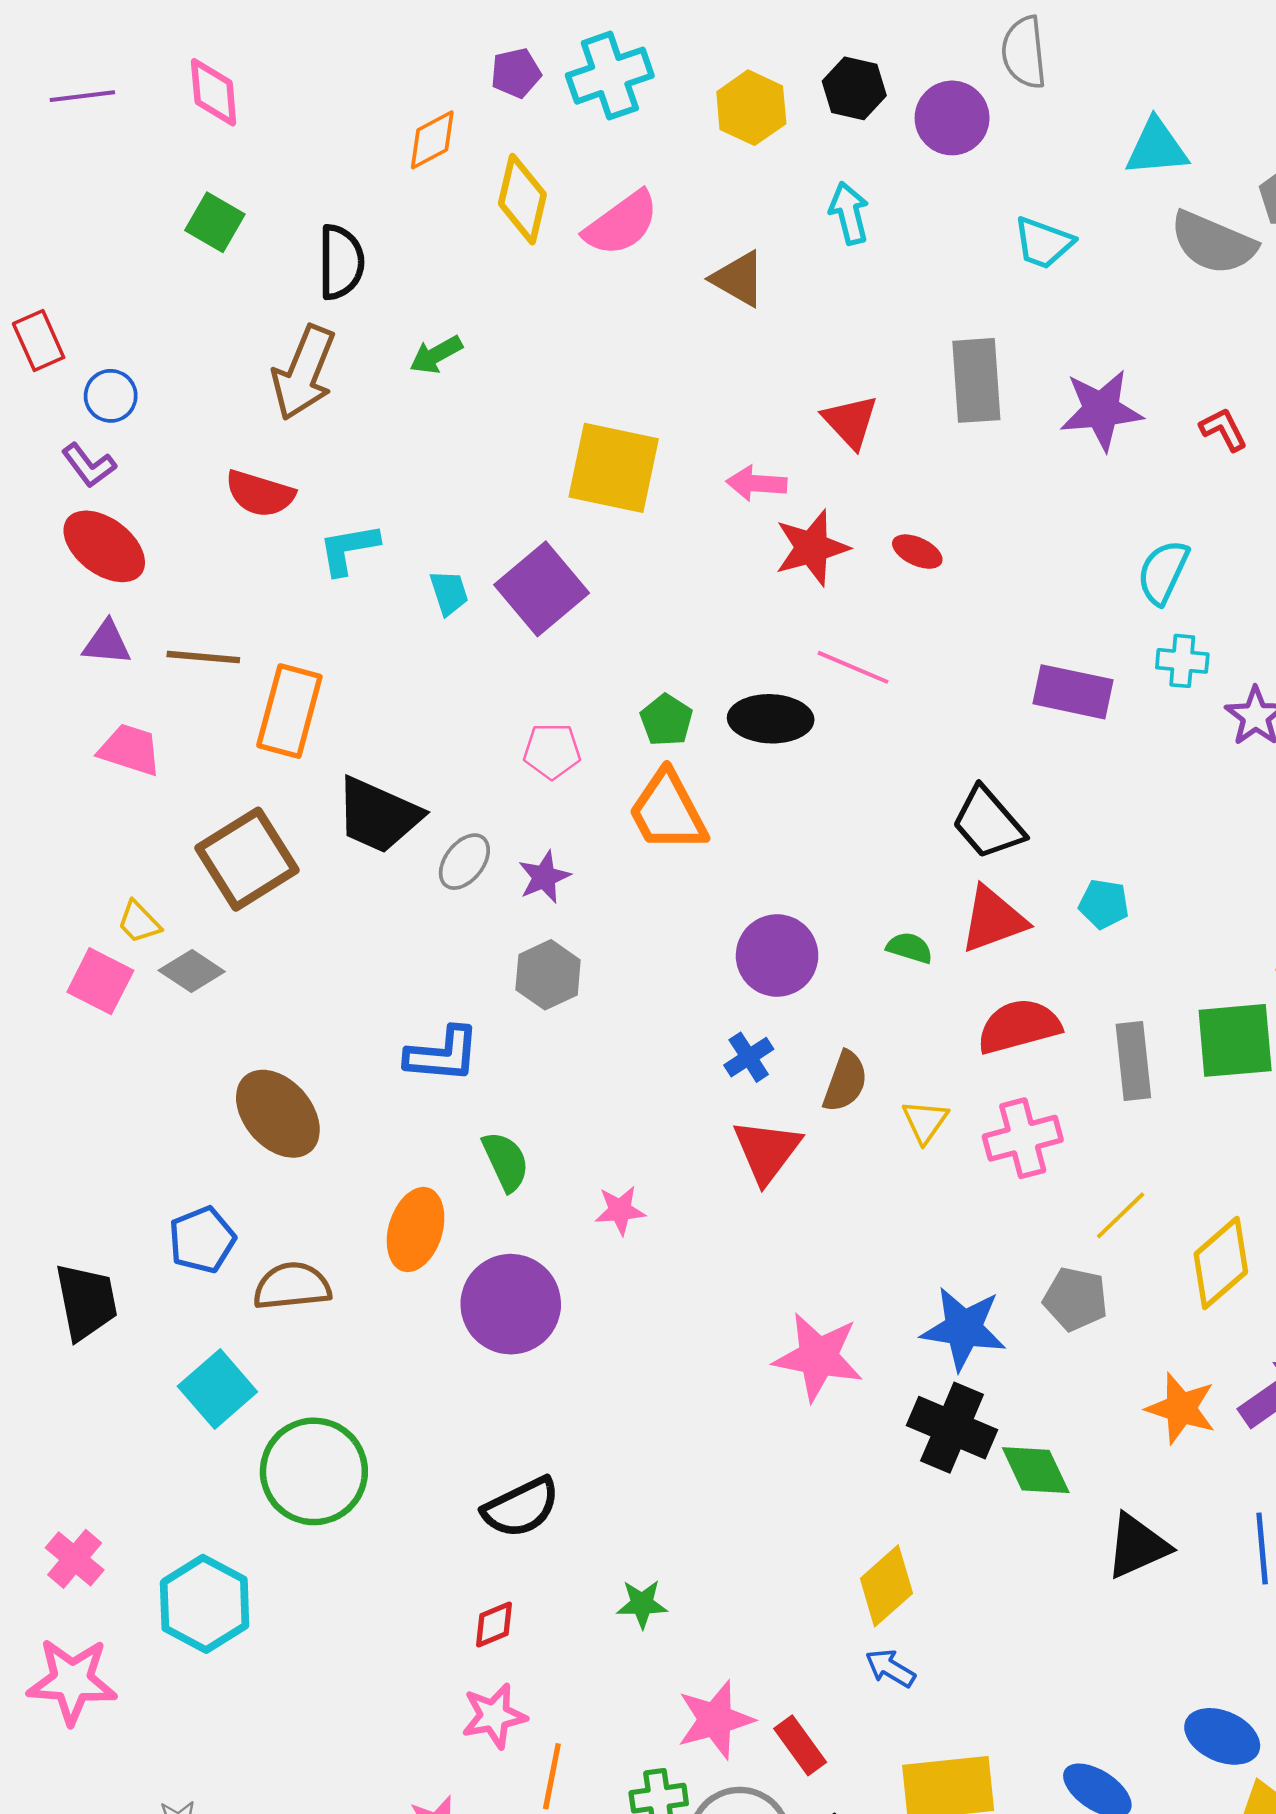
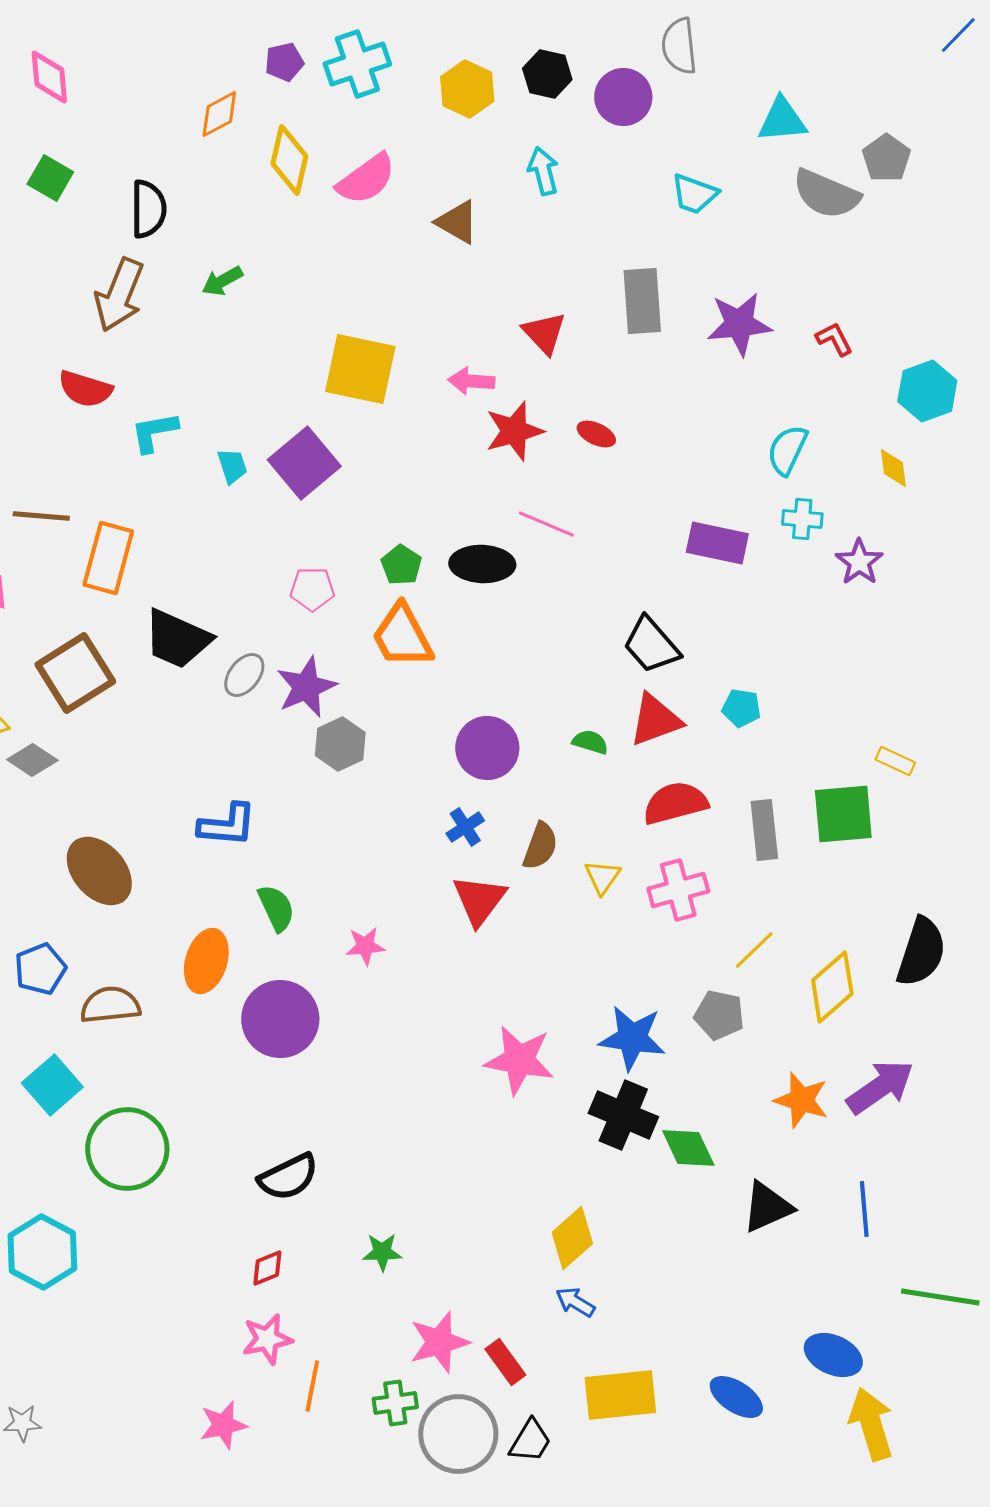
purple star: (544, 877) -> (306, 687), size x1.5
gray hexagon: (548, 975) -> (340, 744), moved

